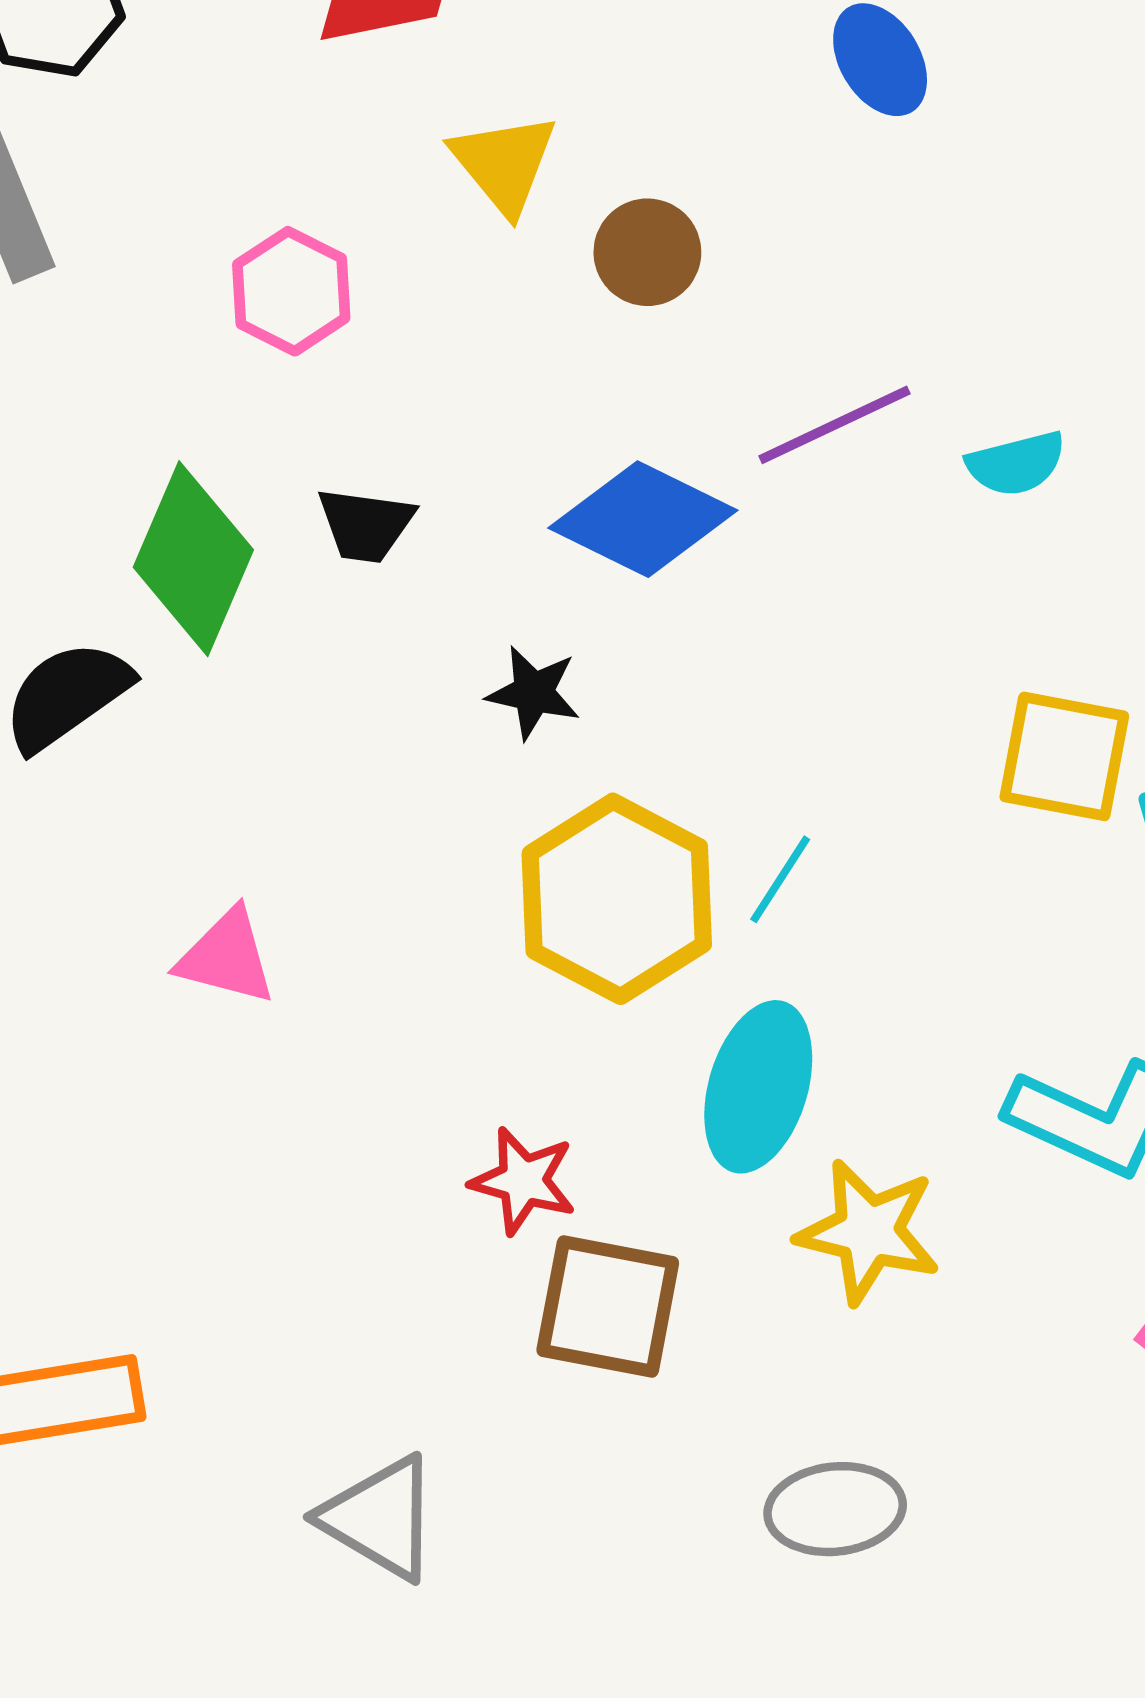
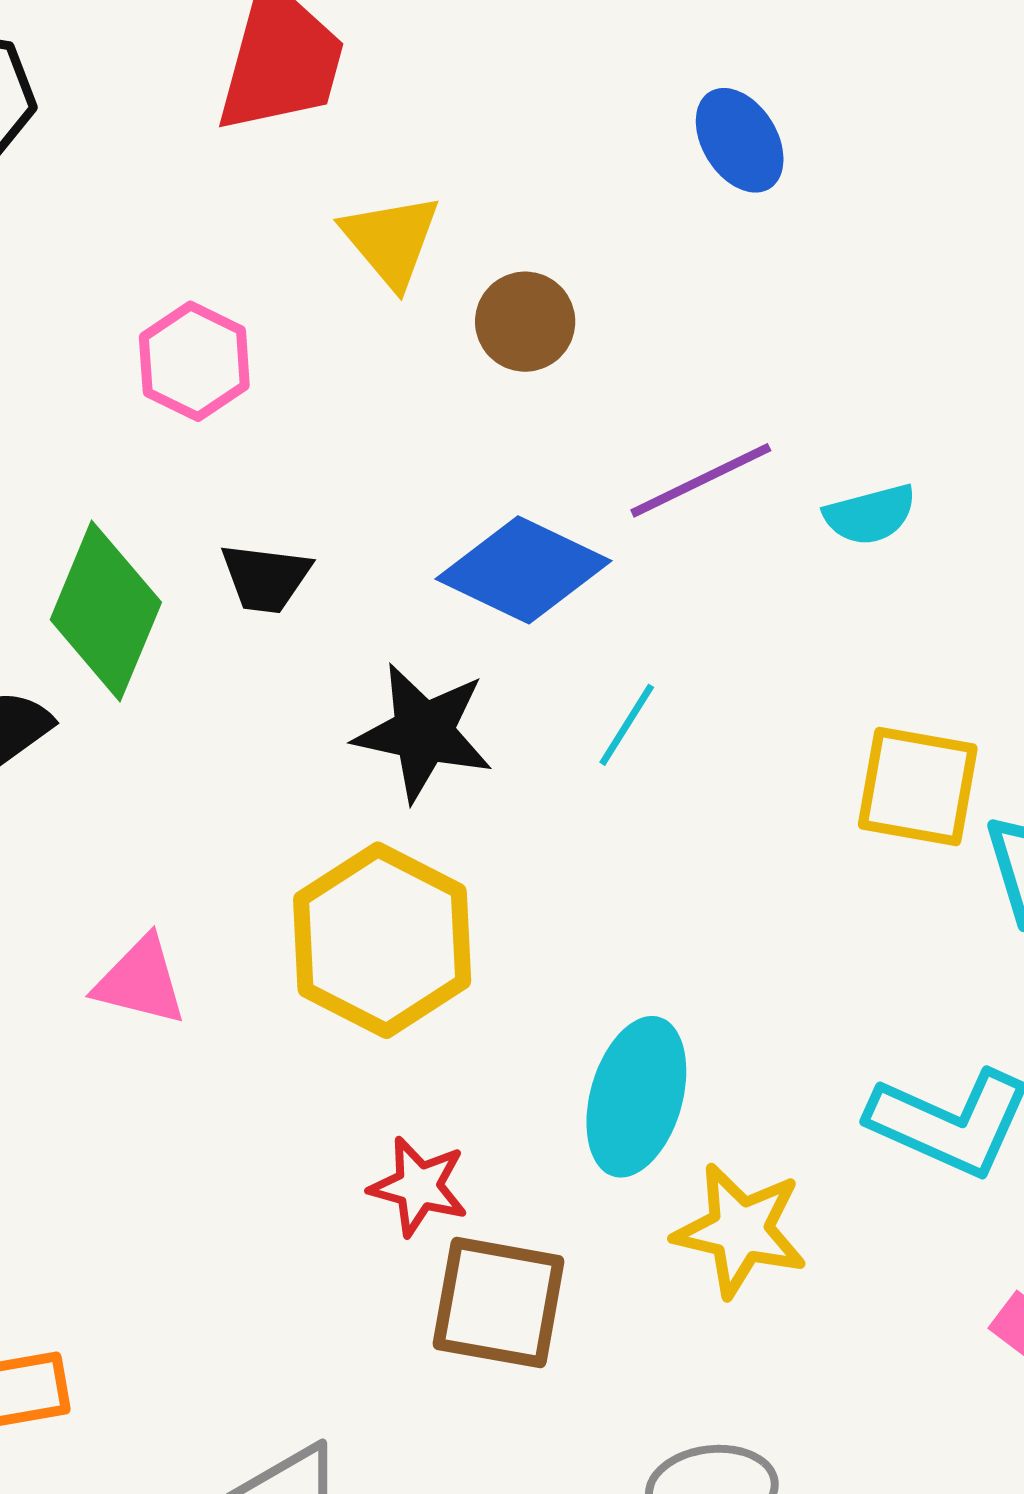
black star: (533, 693) -> (423, 732), size x1.6
cyan line: (780, 879) -> (627, 725), moved
yellow hexagon: (617, 899) -> (382, 940), moved

